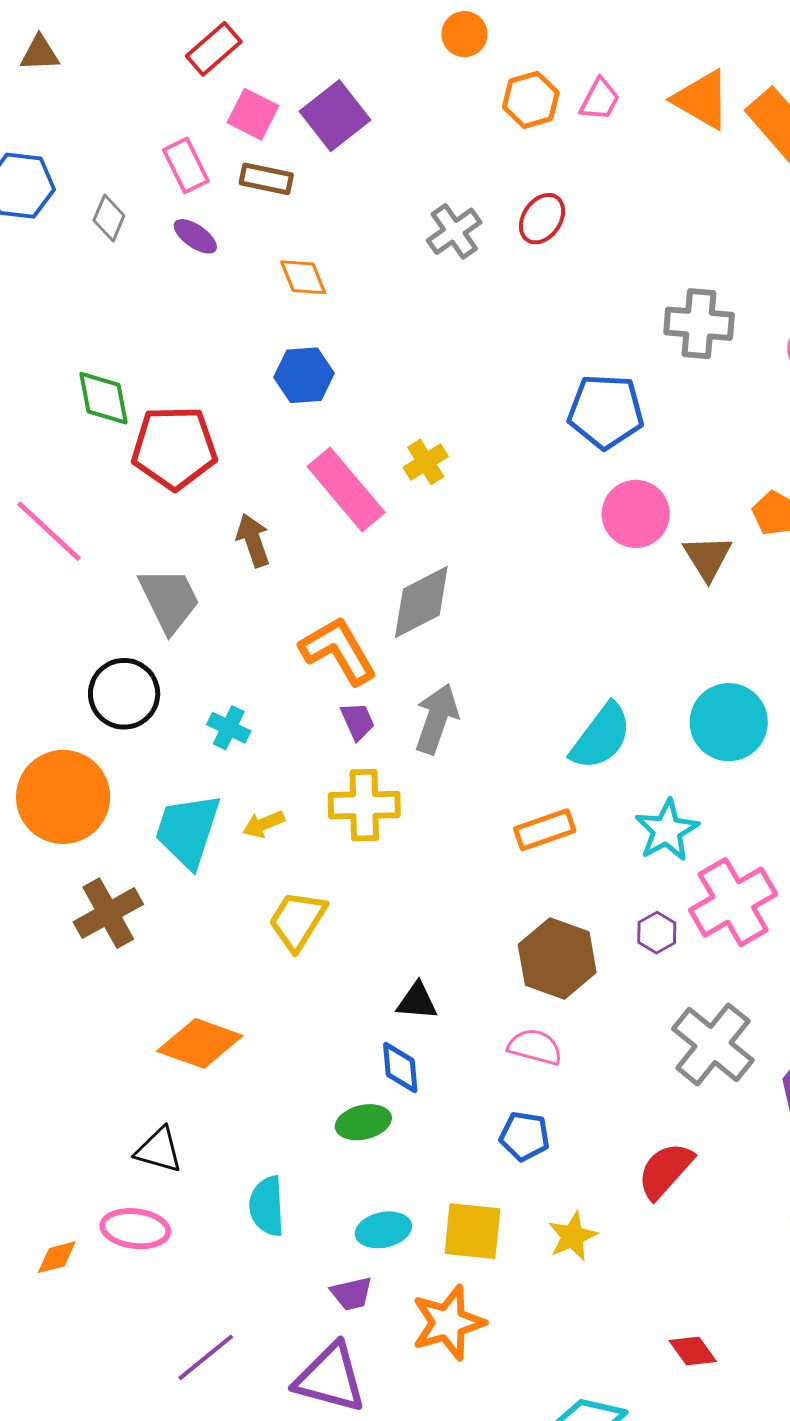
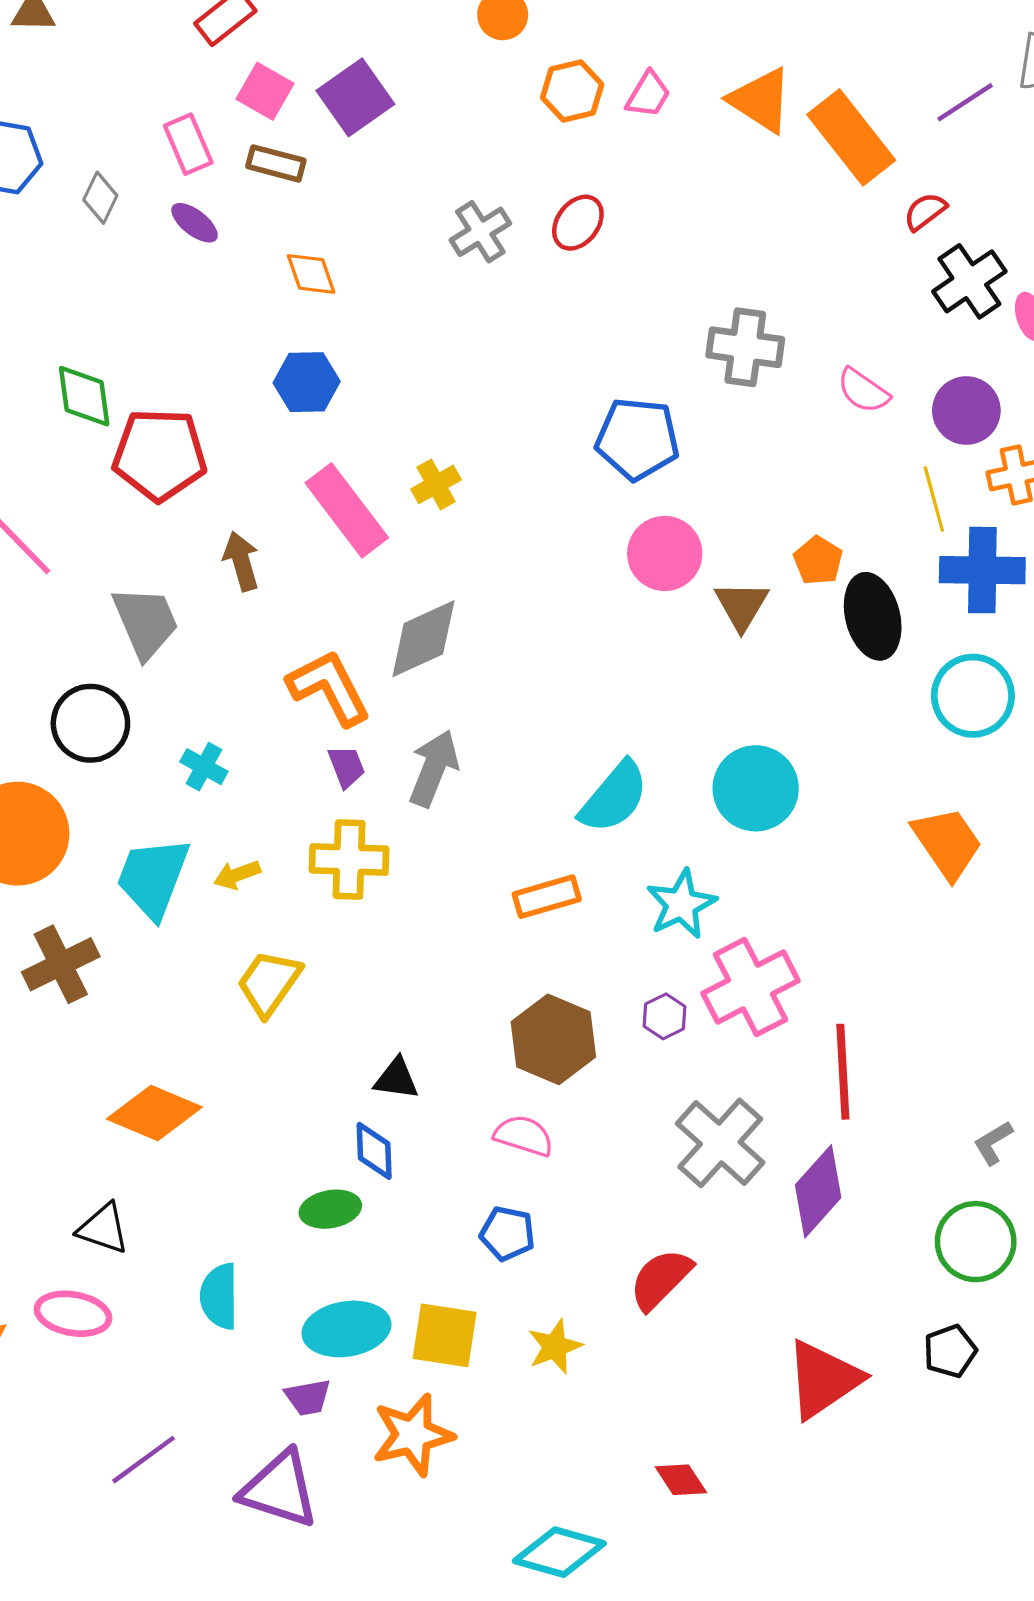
cyan ellipse: (383, 1230) -> (346, 1329), size x1.4

